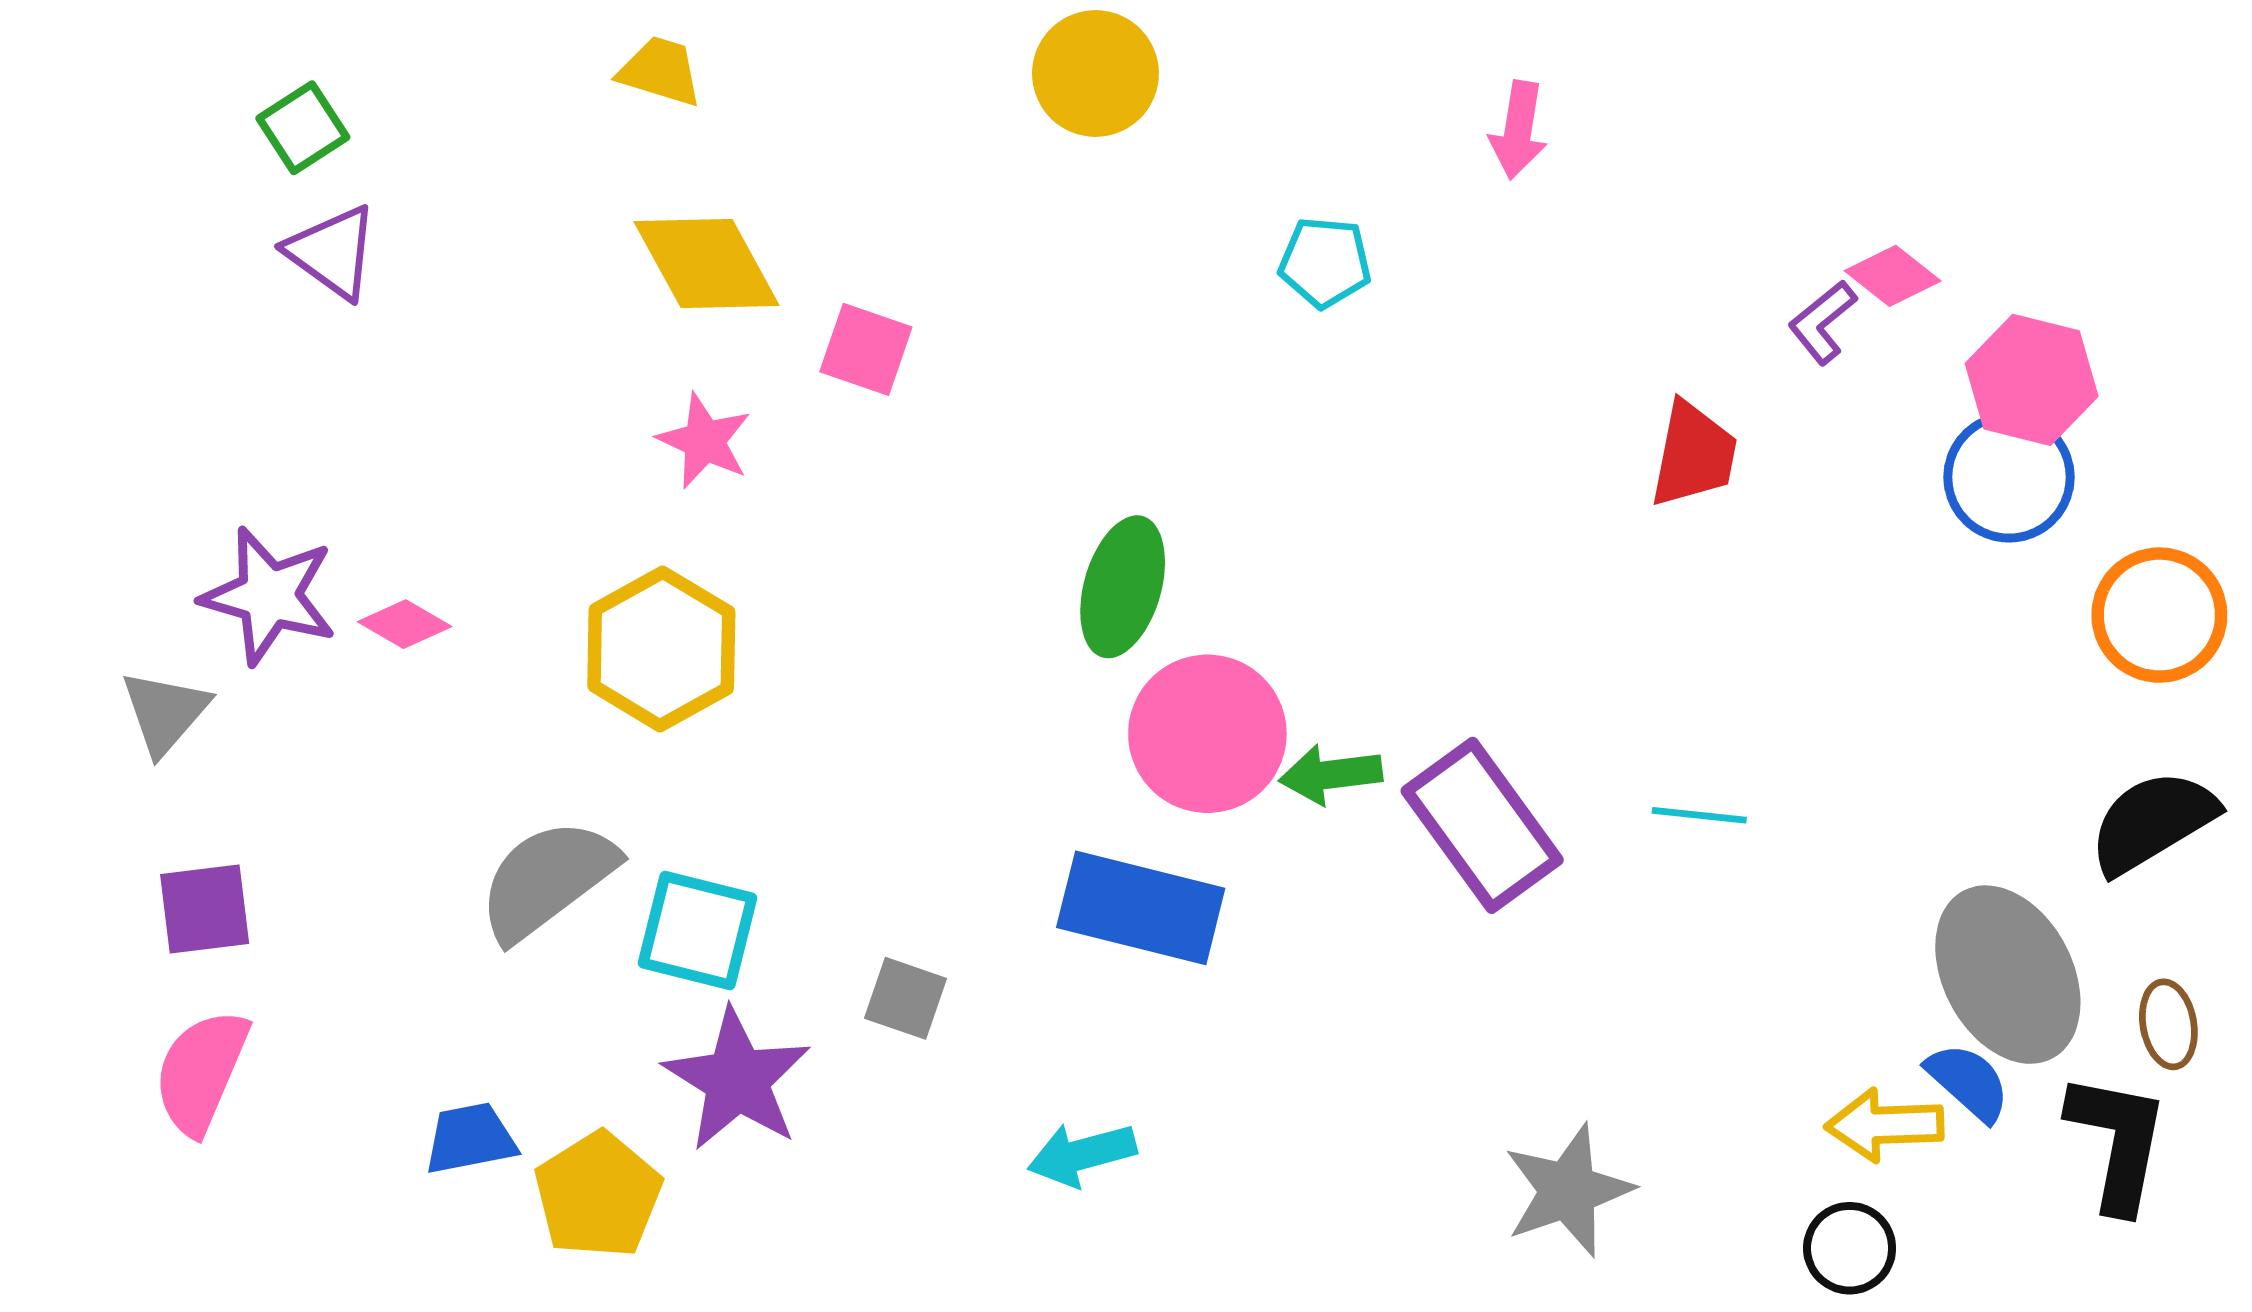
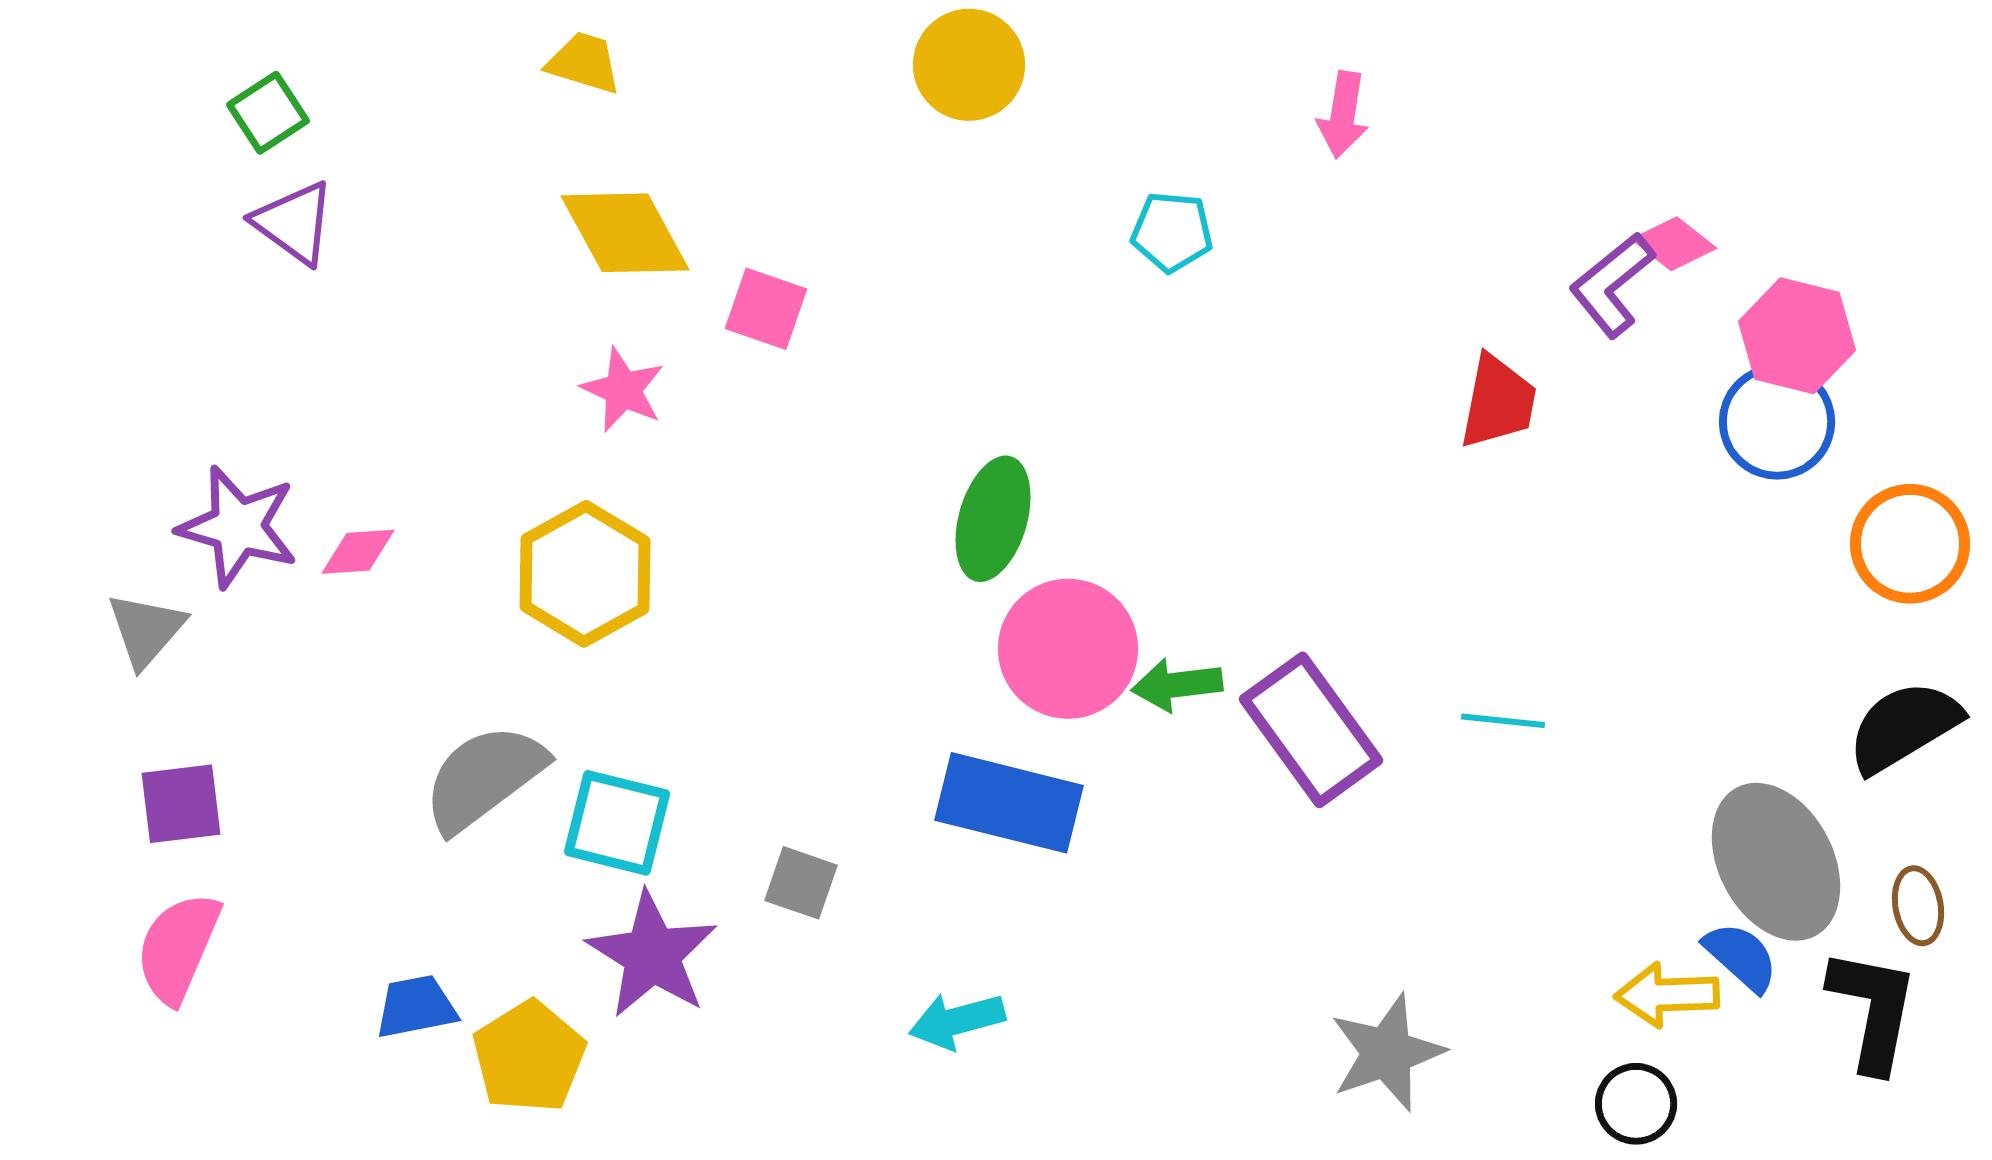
purple L-shape: (1822, 322) -> (1612, 285), size x1.4
pink diamond: (405, 624) -> (358, 552), turned -34

